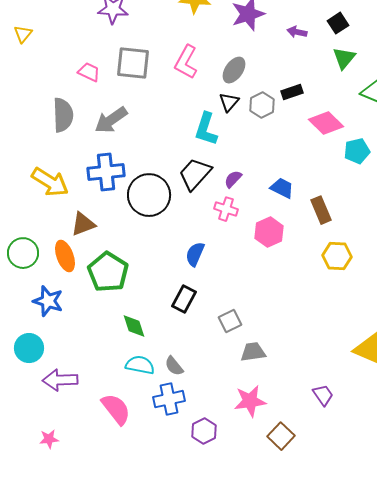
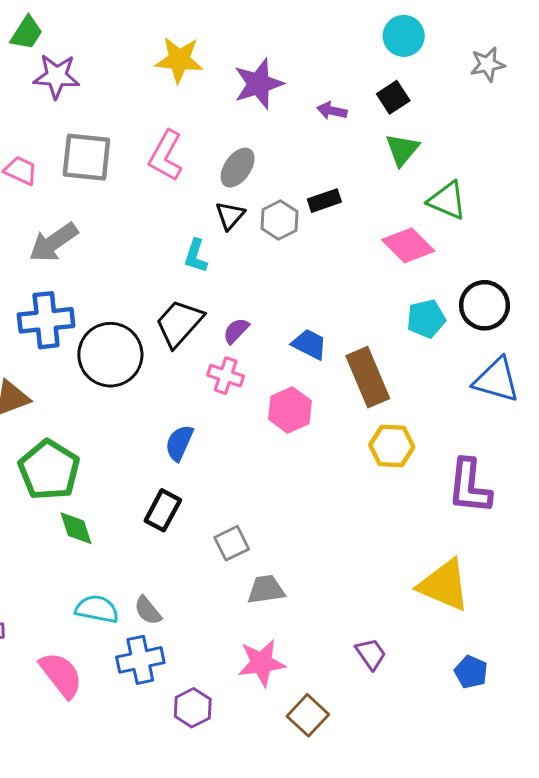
pink diamond: (326, 123) -> (408, 245), moved
cyan L-shape: (206, 129) -> (196, 256), size x0.7
cyan pentagon: (357, 151) -> (426, 319), moved
brown rectangle: (321, 210) -> (368, 377), size x1.4
green diamond: (134, 326) -> (76, 528), moved

